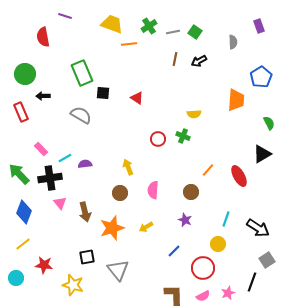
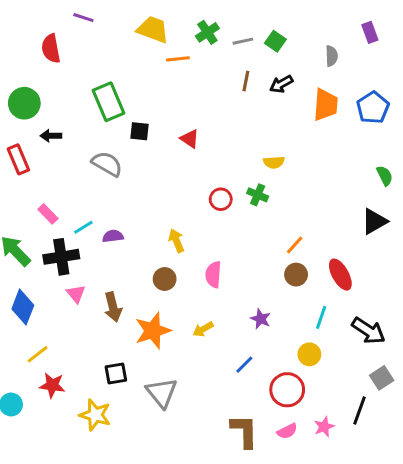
orange trapezoid: (236, 100) -> (326, 105), moved
red ellipse: (239, 176) -> (340, 275), moved
brown circle: (191, 192) -> (296, 275), moved
yellow line: (23, 244) -> (38, 354), moved

